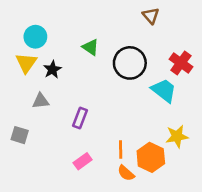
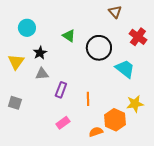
yellow triangle: (26, 63) -> (16, 62), moved
red cross: (181, 63) -> (138, 37), moved
gray triangle: (41, 101) -> (42, 74), moved
orange line: (121, 149) -> (88, 99), moved
orange semicircle: (126, 173) -> (96, 132), turned 120

